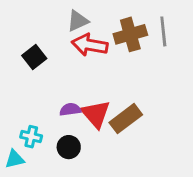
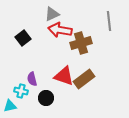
brown cross: (130, 34) -> (81, 43), moved
purple semicircle: (70, 110) -> (32, 79), moved, turned -96
red triangle: (96, 114) -> (64, 76), turned -30

